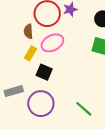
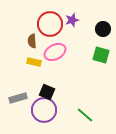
yellow rectangle: (30, 53) -> (34, 62), turned 72
black square: (44, 72) -> (47, 92), moved

